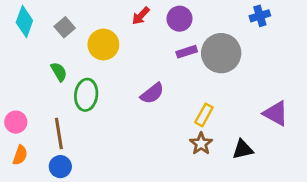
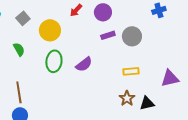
gray circle: (221, 53) -> (132, 36), size x0.7
green ellipse: (86, 95) -> (54, 61), moved
purple triangle: (276, 113) -> (170, 78), turned -42
yellow rectangle: (204, 115) -> (131, 71), moved, turned 56
brown star: (201, 144) -> (127, 98), moved

